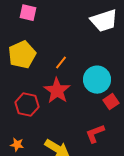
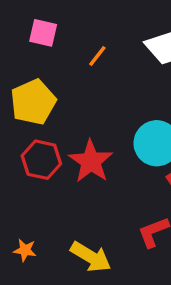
orange line: (61, 63) -> (97, 56), moved
red hexagon: (27, 105) -> (41, 160), moved

